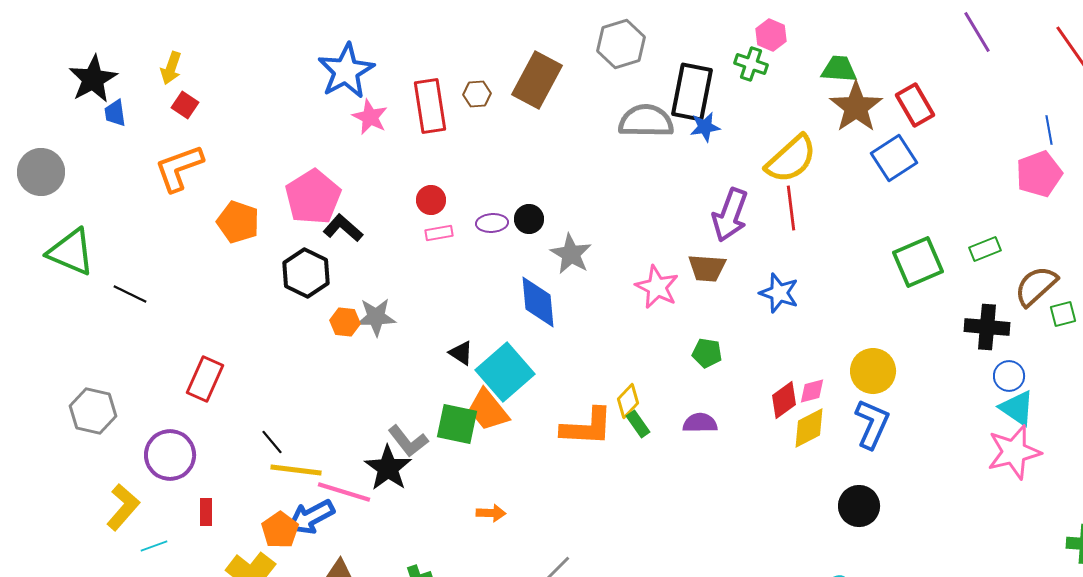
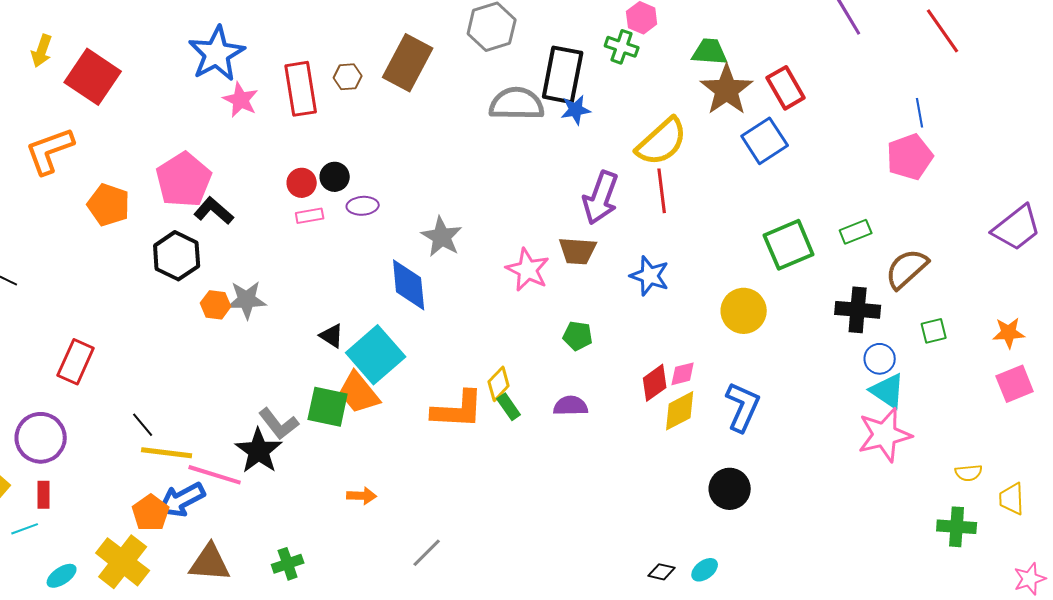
red square: (185, 105) -> (93, 77), moved, size x2.0
black circle: (529, 219) -> (335, 177), moved
green square: (1063, 314) -> (934, 331), moved
yellow circle: (873, 371) -> (744, 311), moved
red rectangle: (206, 512) -> (44, 495), moved

